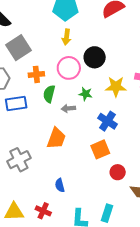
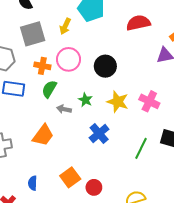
yellow arrow: (67, 37) -> (65, 26), moved
pink circle: (69, 68) -> (69, 59), moved
orange square: (100, 149) -> (70, 177), moved, turned -30

